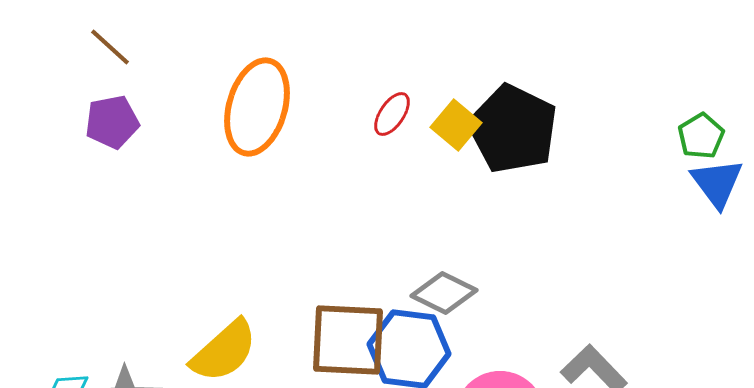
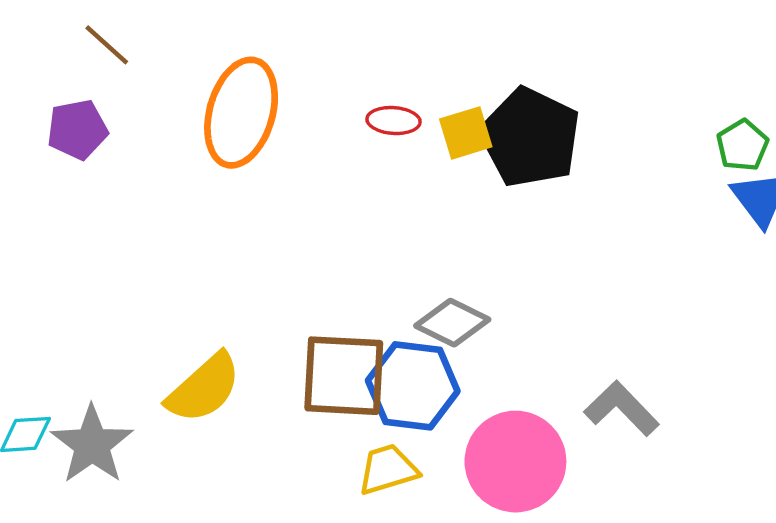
brown line: (110, 47) -> (107, 45), moved
red ellipse: (392, 114) -> (394, 121), turned 60
yellow square: (456, 125) -> (466, 133), turned 33

